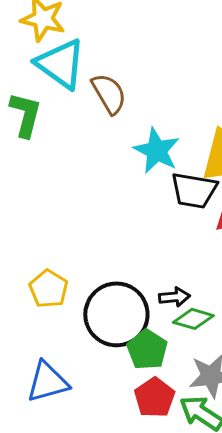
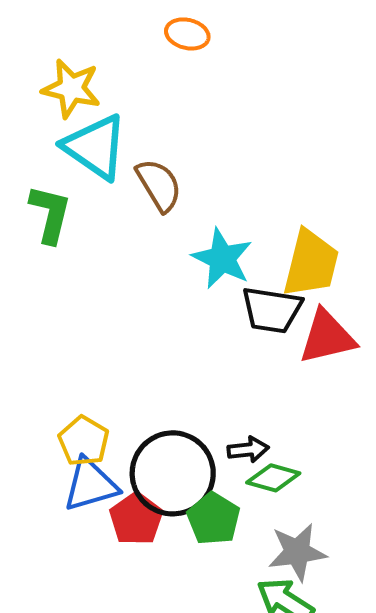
blue triangle: (48, 382) -> (90, 485), moved
red pentagon: (155, 398) -> (136, 519), moved

